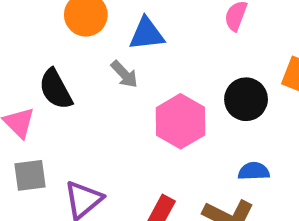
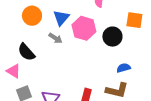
blue triangle: (147, 34) -> (61, 18), turned -30
pink hexagon: (180, 121) -> (84, 28), moved

